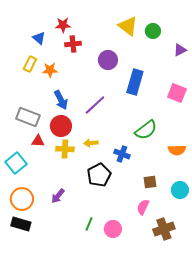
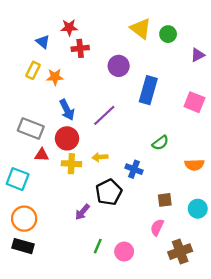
green semicircle: (146, 130) -> (160, 143), size x0.7
cyan square: (16, 163) -> (18, 179), turned -30
purple arrow: (58, 196) -> (82, 212), moved

